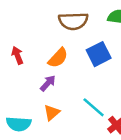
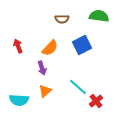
brown semicircle: (73, 21) -> (62, 19), size x0.6
purple arrow: (48, 83) -> (42, 68), turned 120

